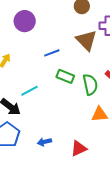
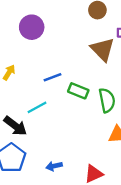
blue line: (52, 53) -> (52, 77), moved

